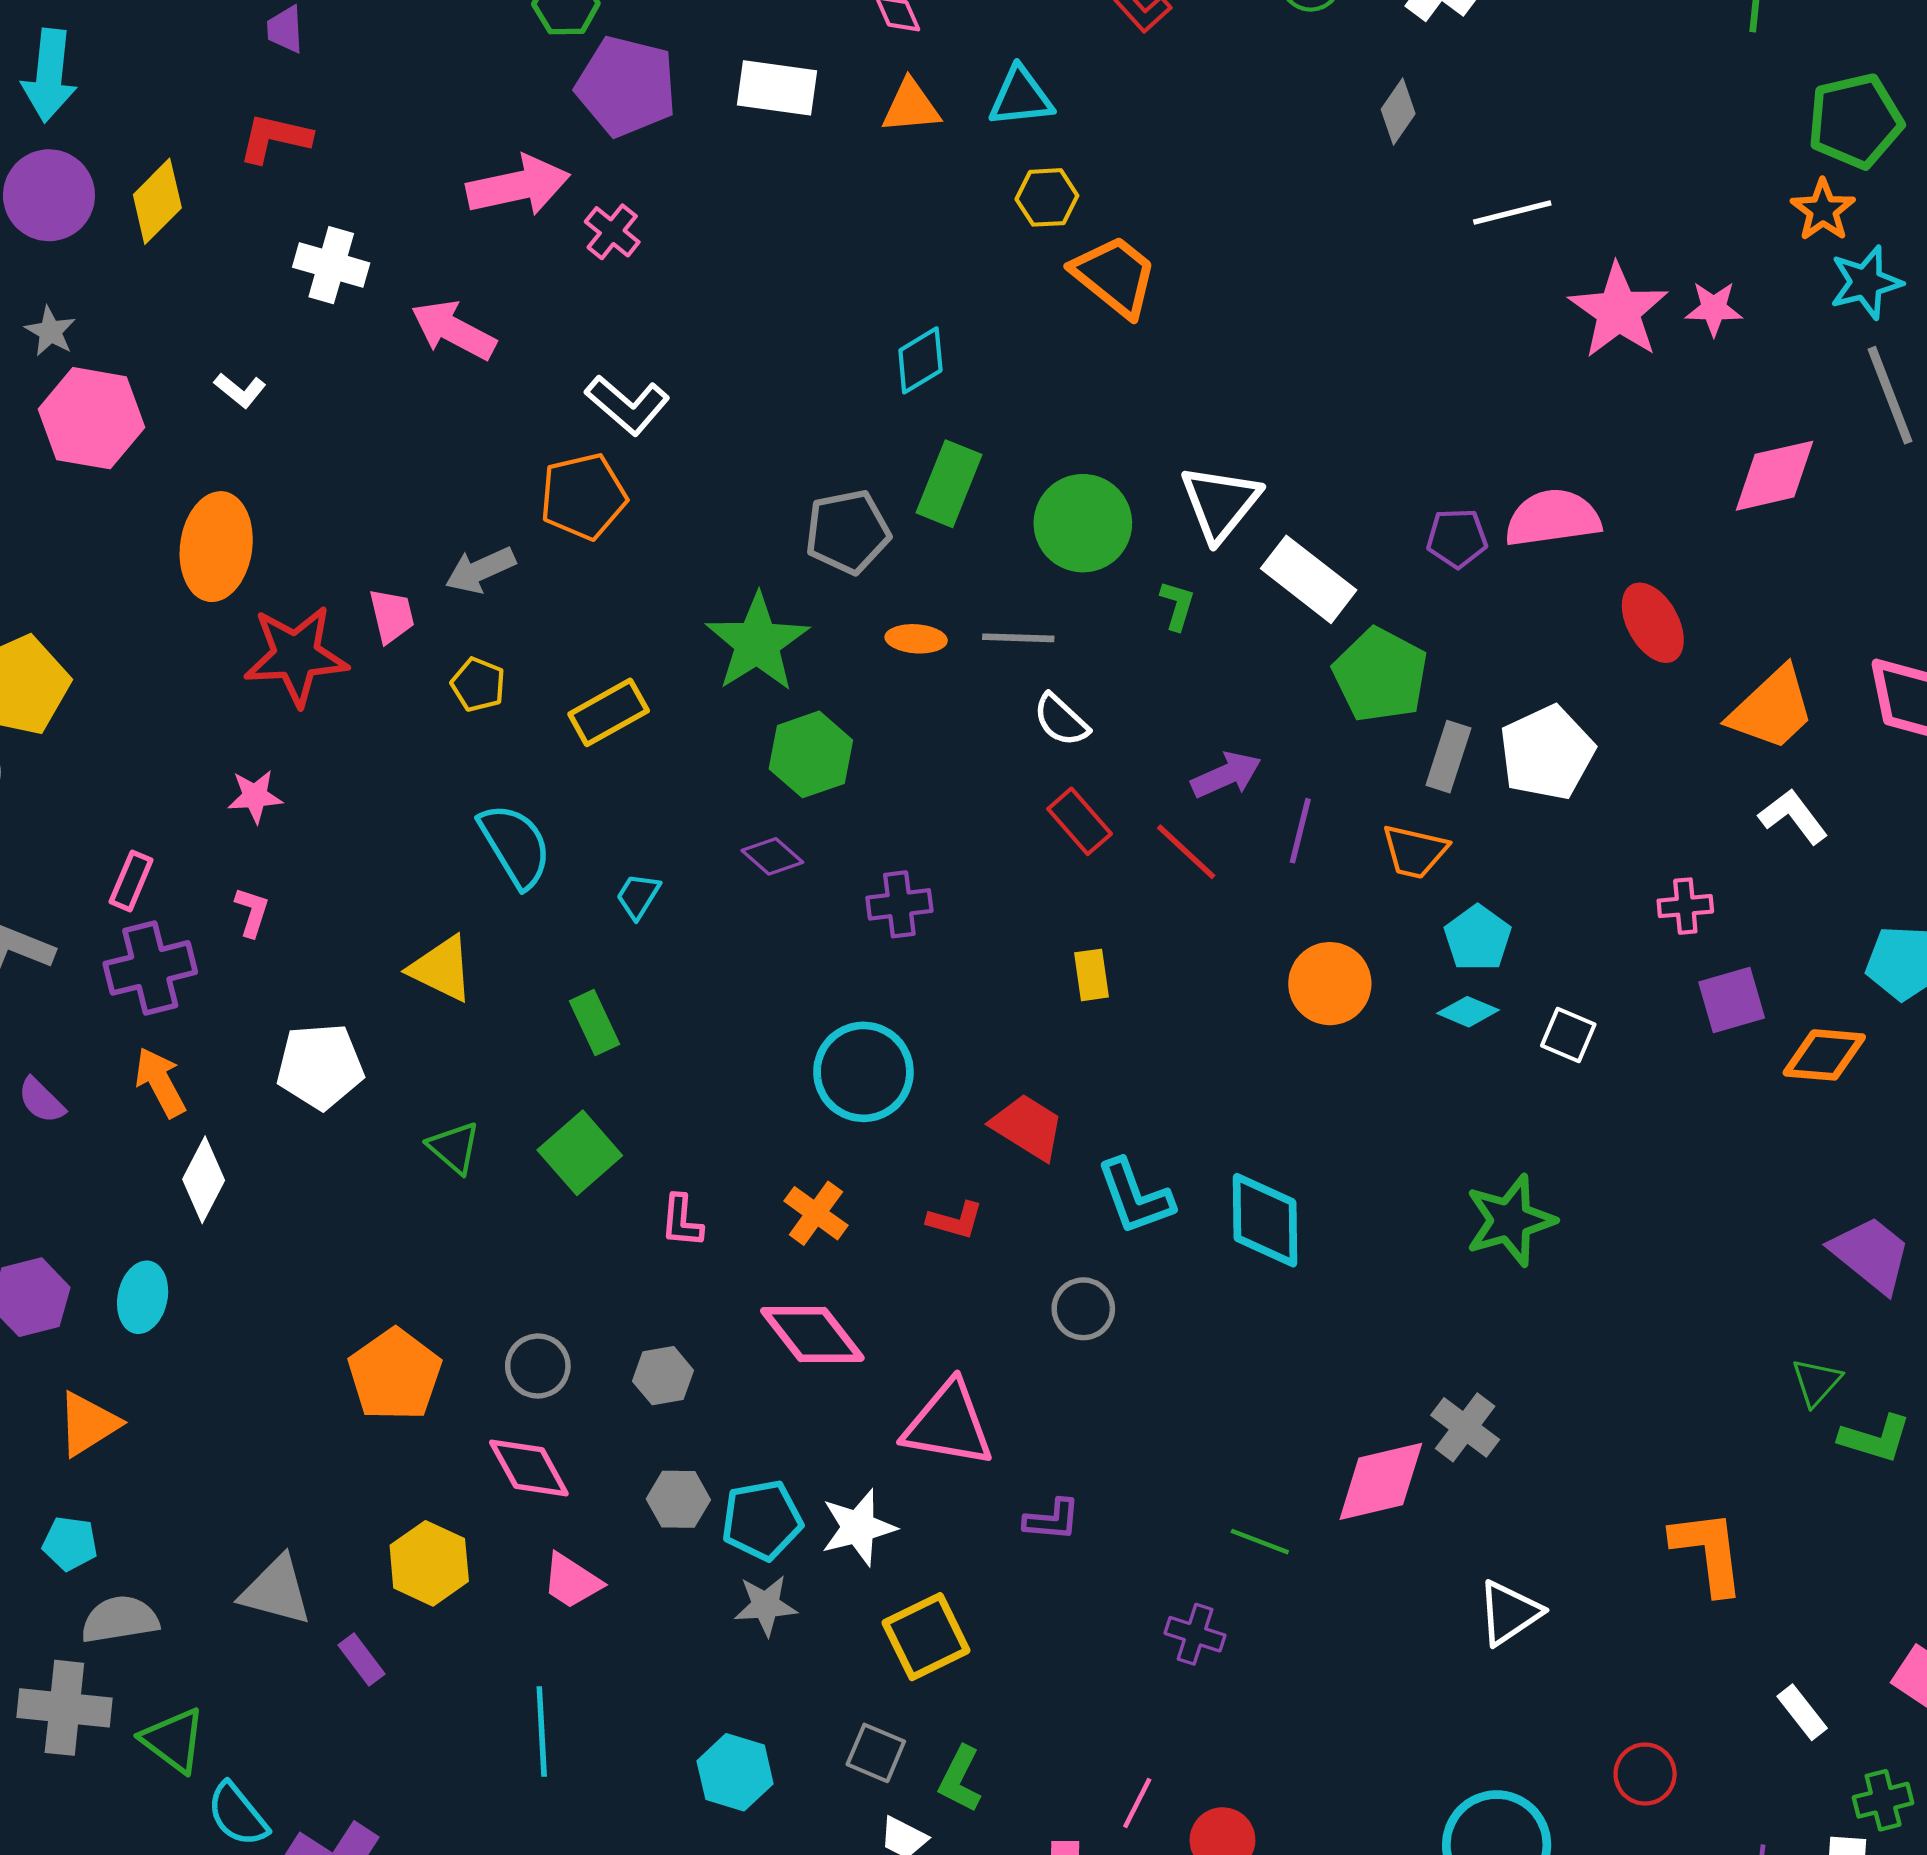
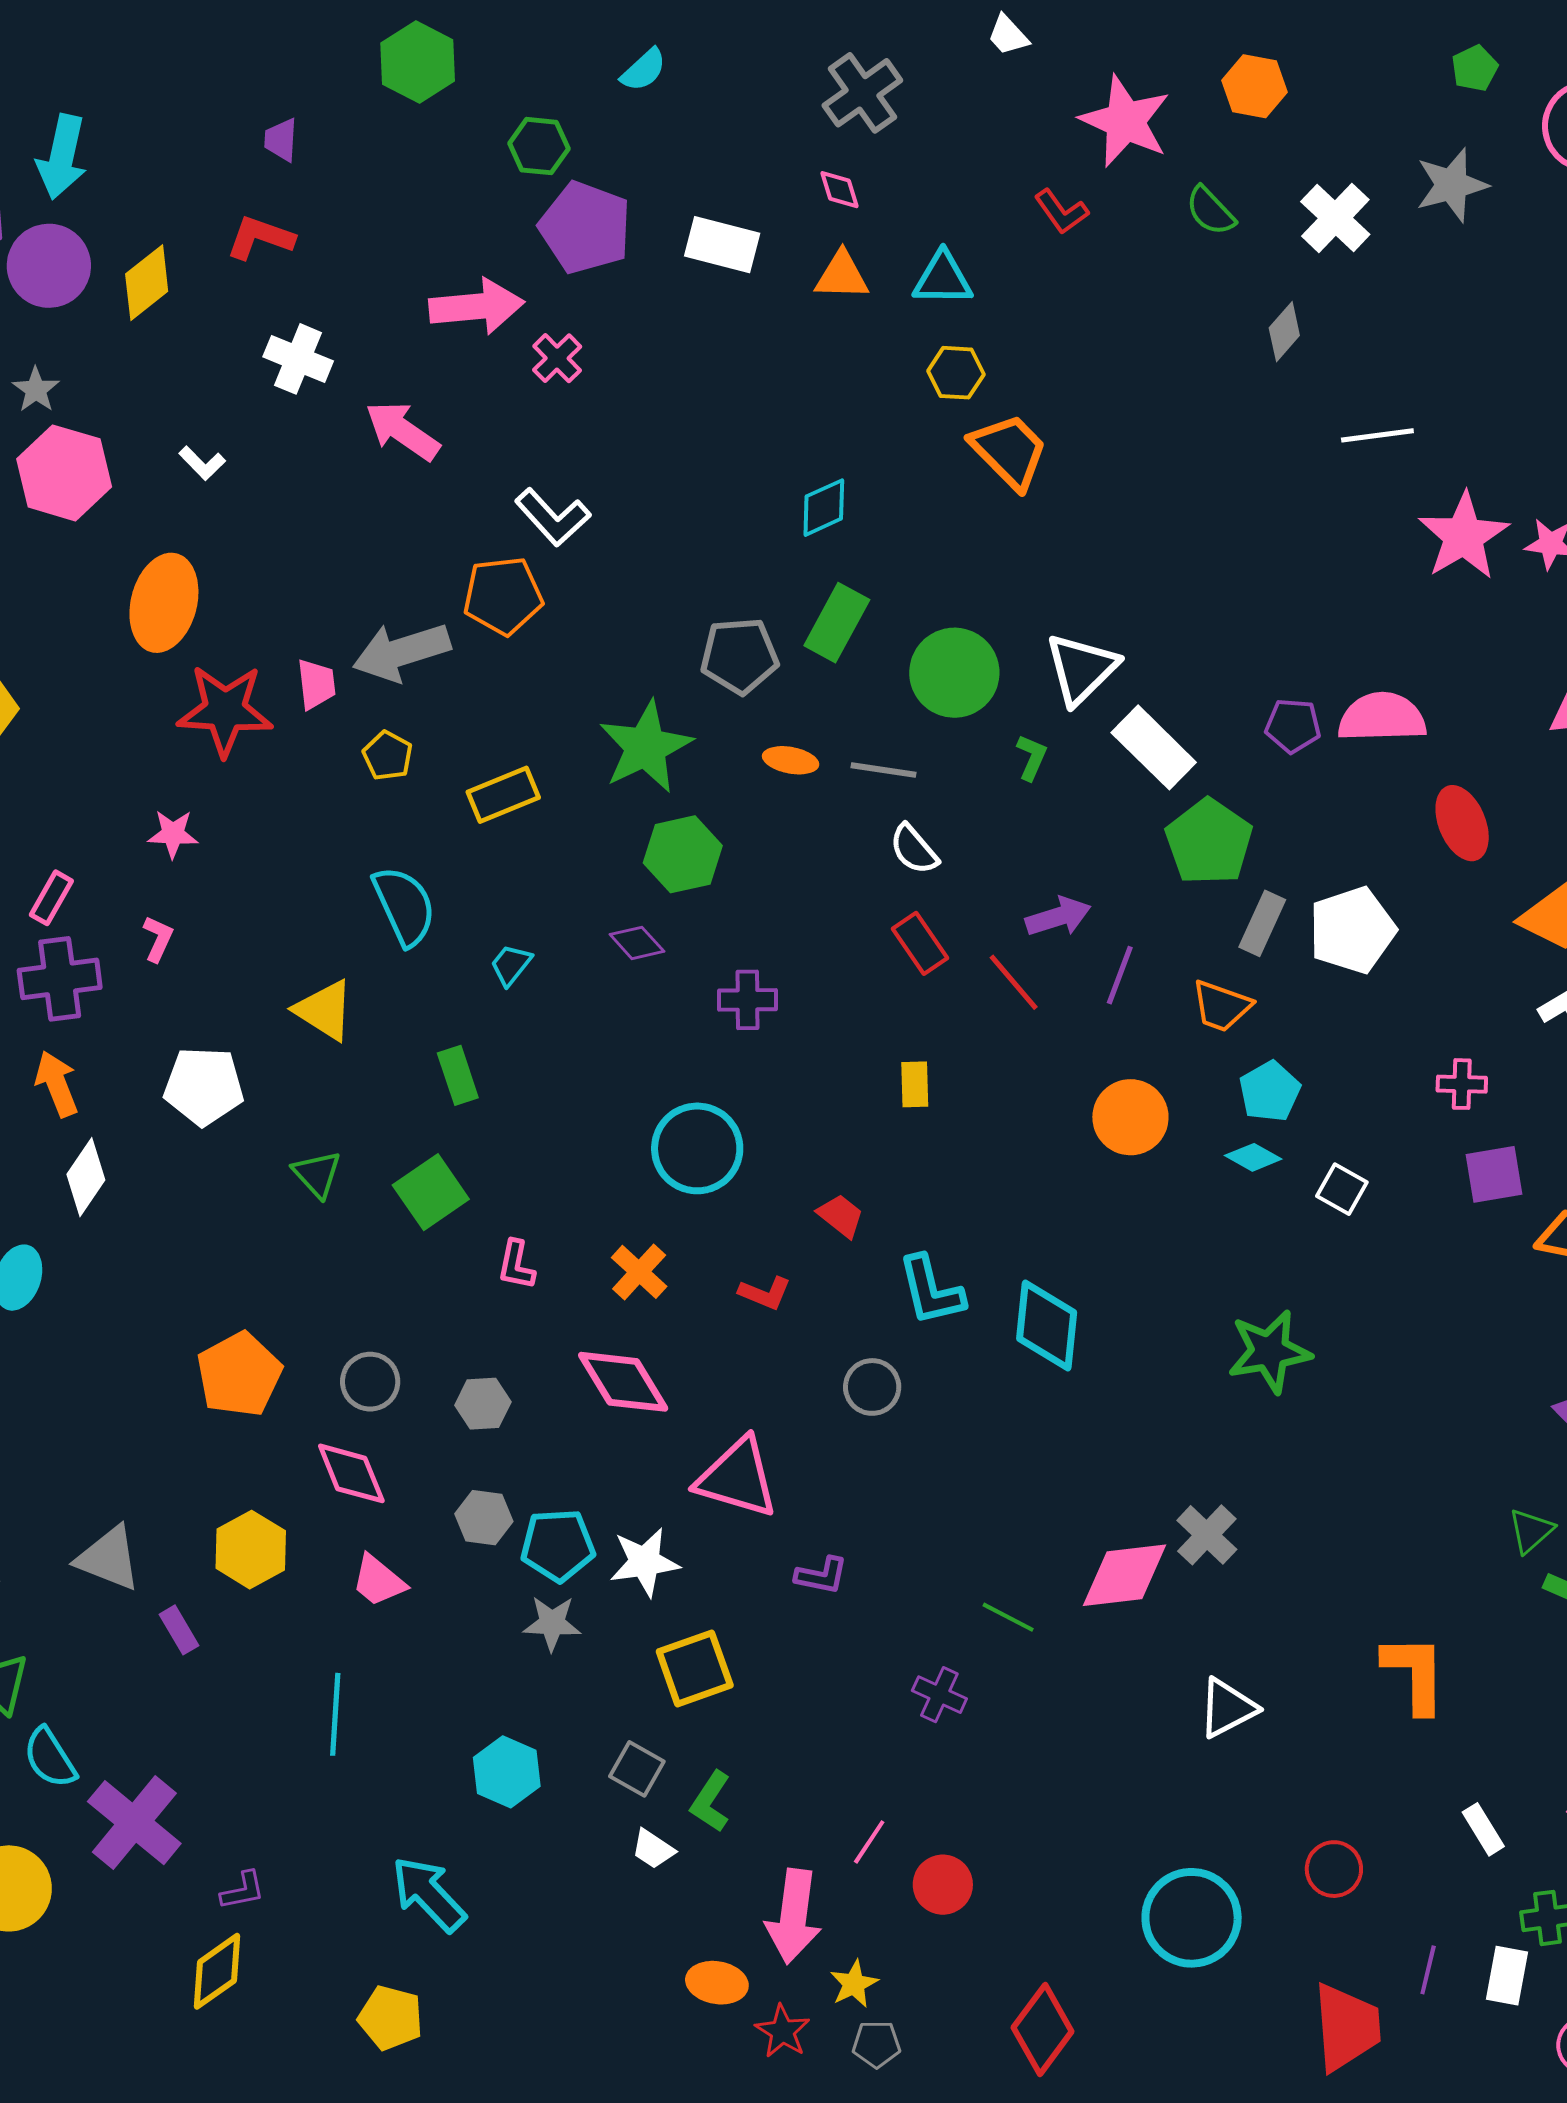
gray arrow: (480, 570) -> (402, 652), size x1.5
red trapezoid: (1028, 1127) -> (841, 1216), size x0.7

